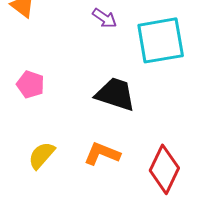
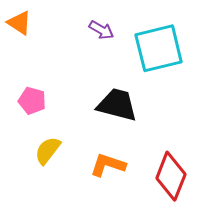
yellow semicircle: (42, 155) -> (48, 151), moved

